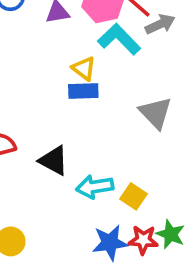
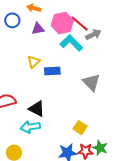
yellow triangle: (84, 68) -> (34, 62), moved, turned 40
cyan arrow: (95, 187) -> (30, 127), moved

